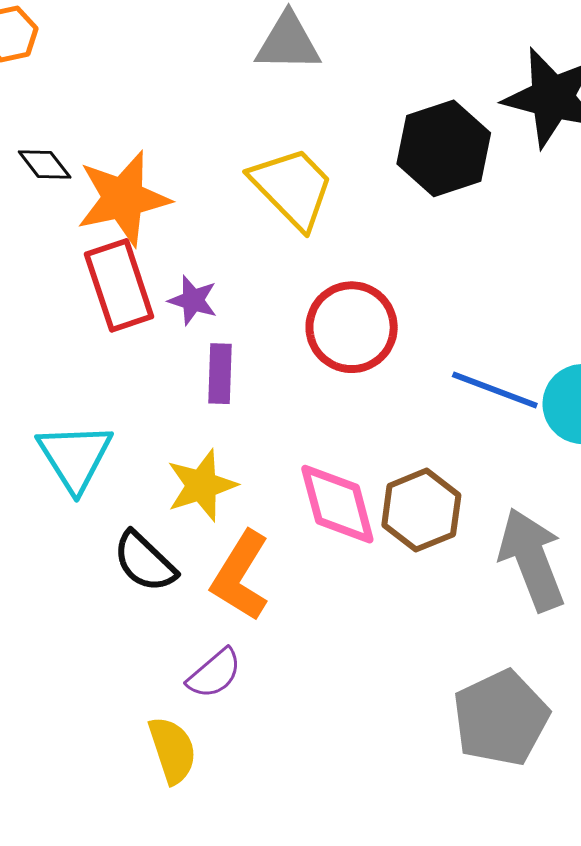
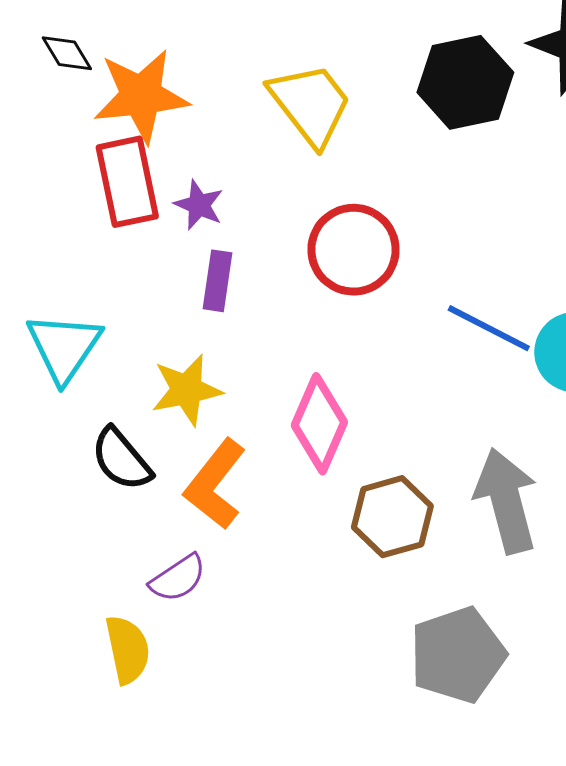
pink diamond: (337, 504) -> (319, 424), turned 32
brown hexagon: (421, 510) -> (392, 517), moved

